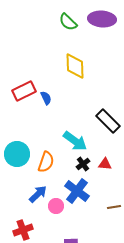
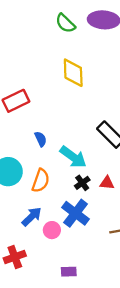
blue semicircle: (46, 98) -> (41, 139), moved

